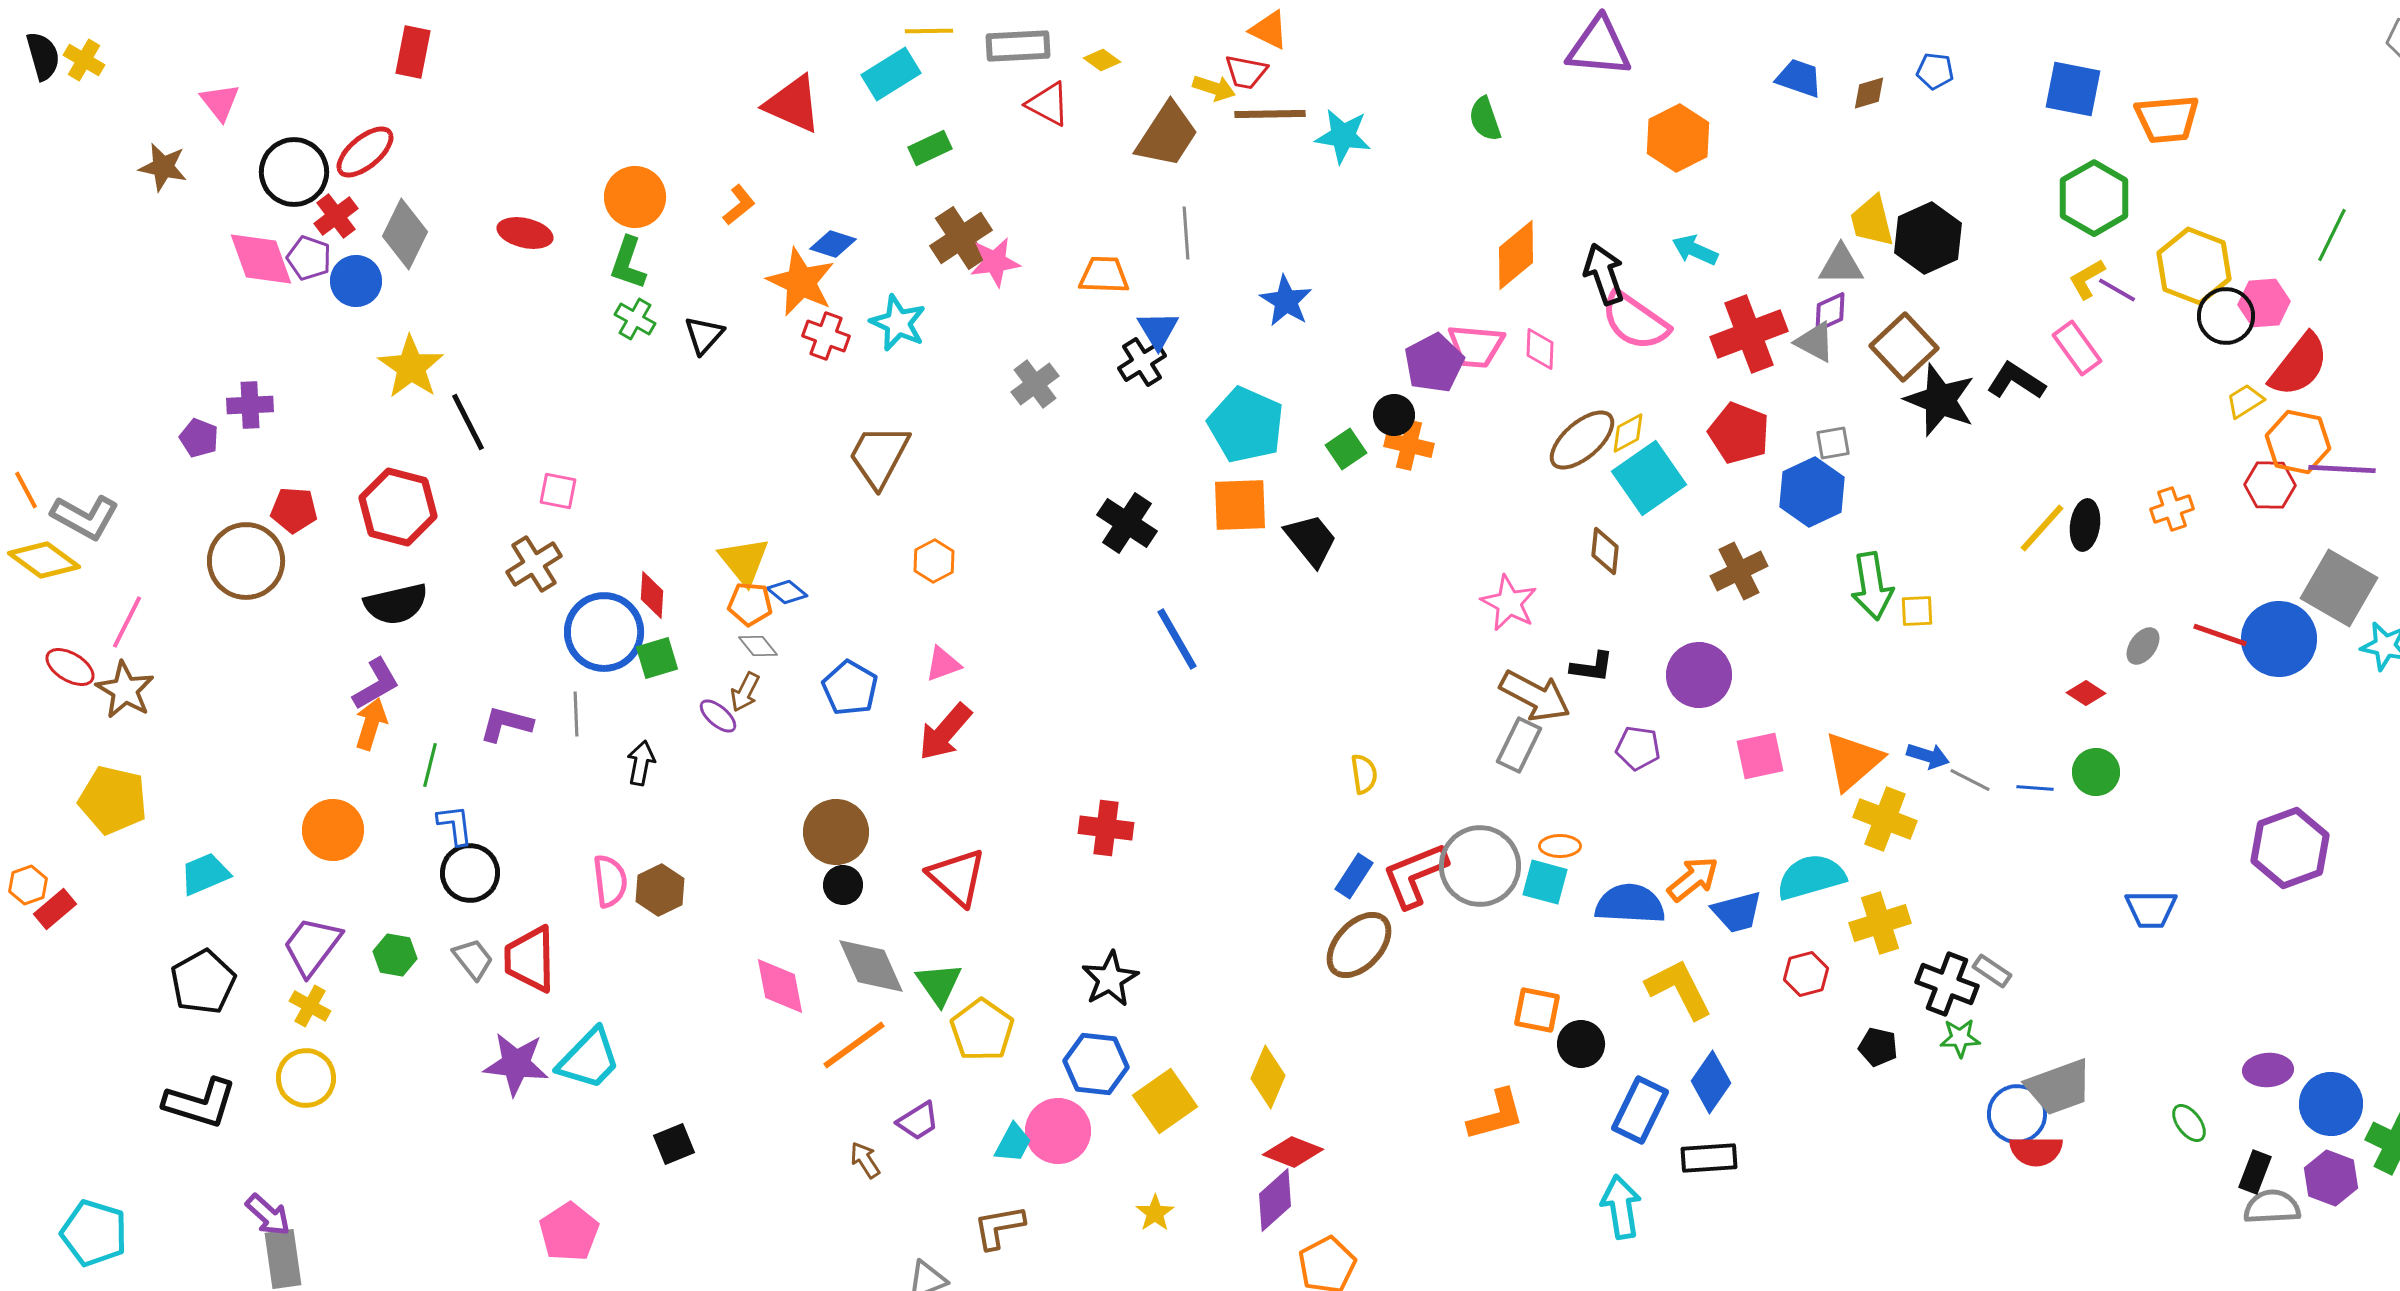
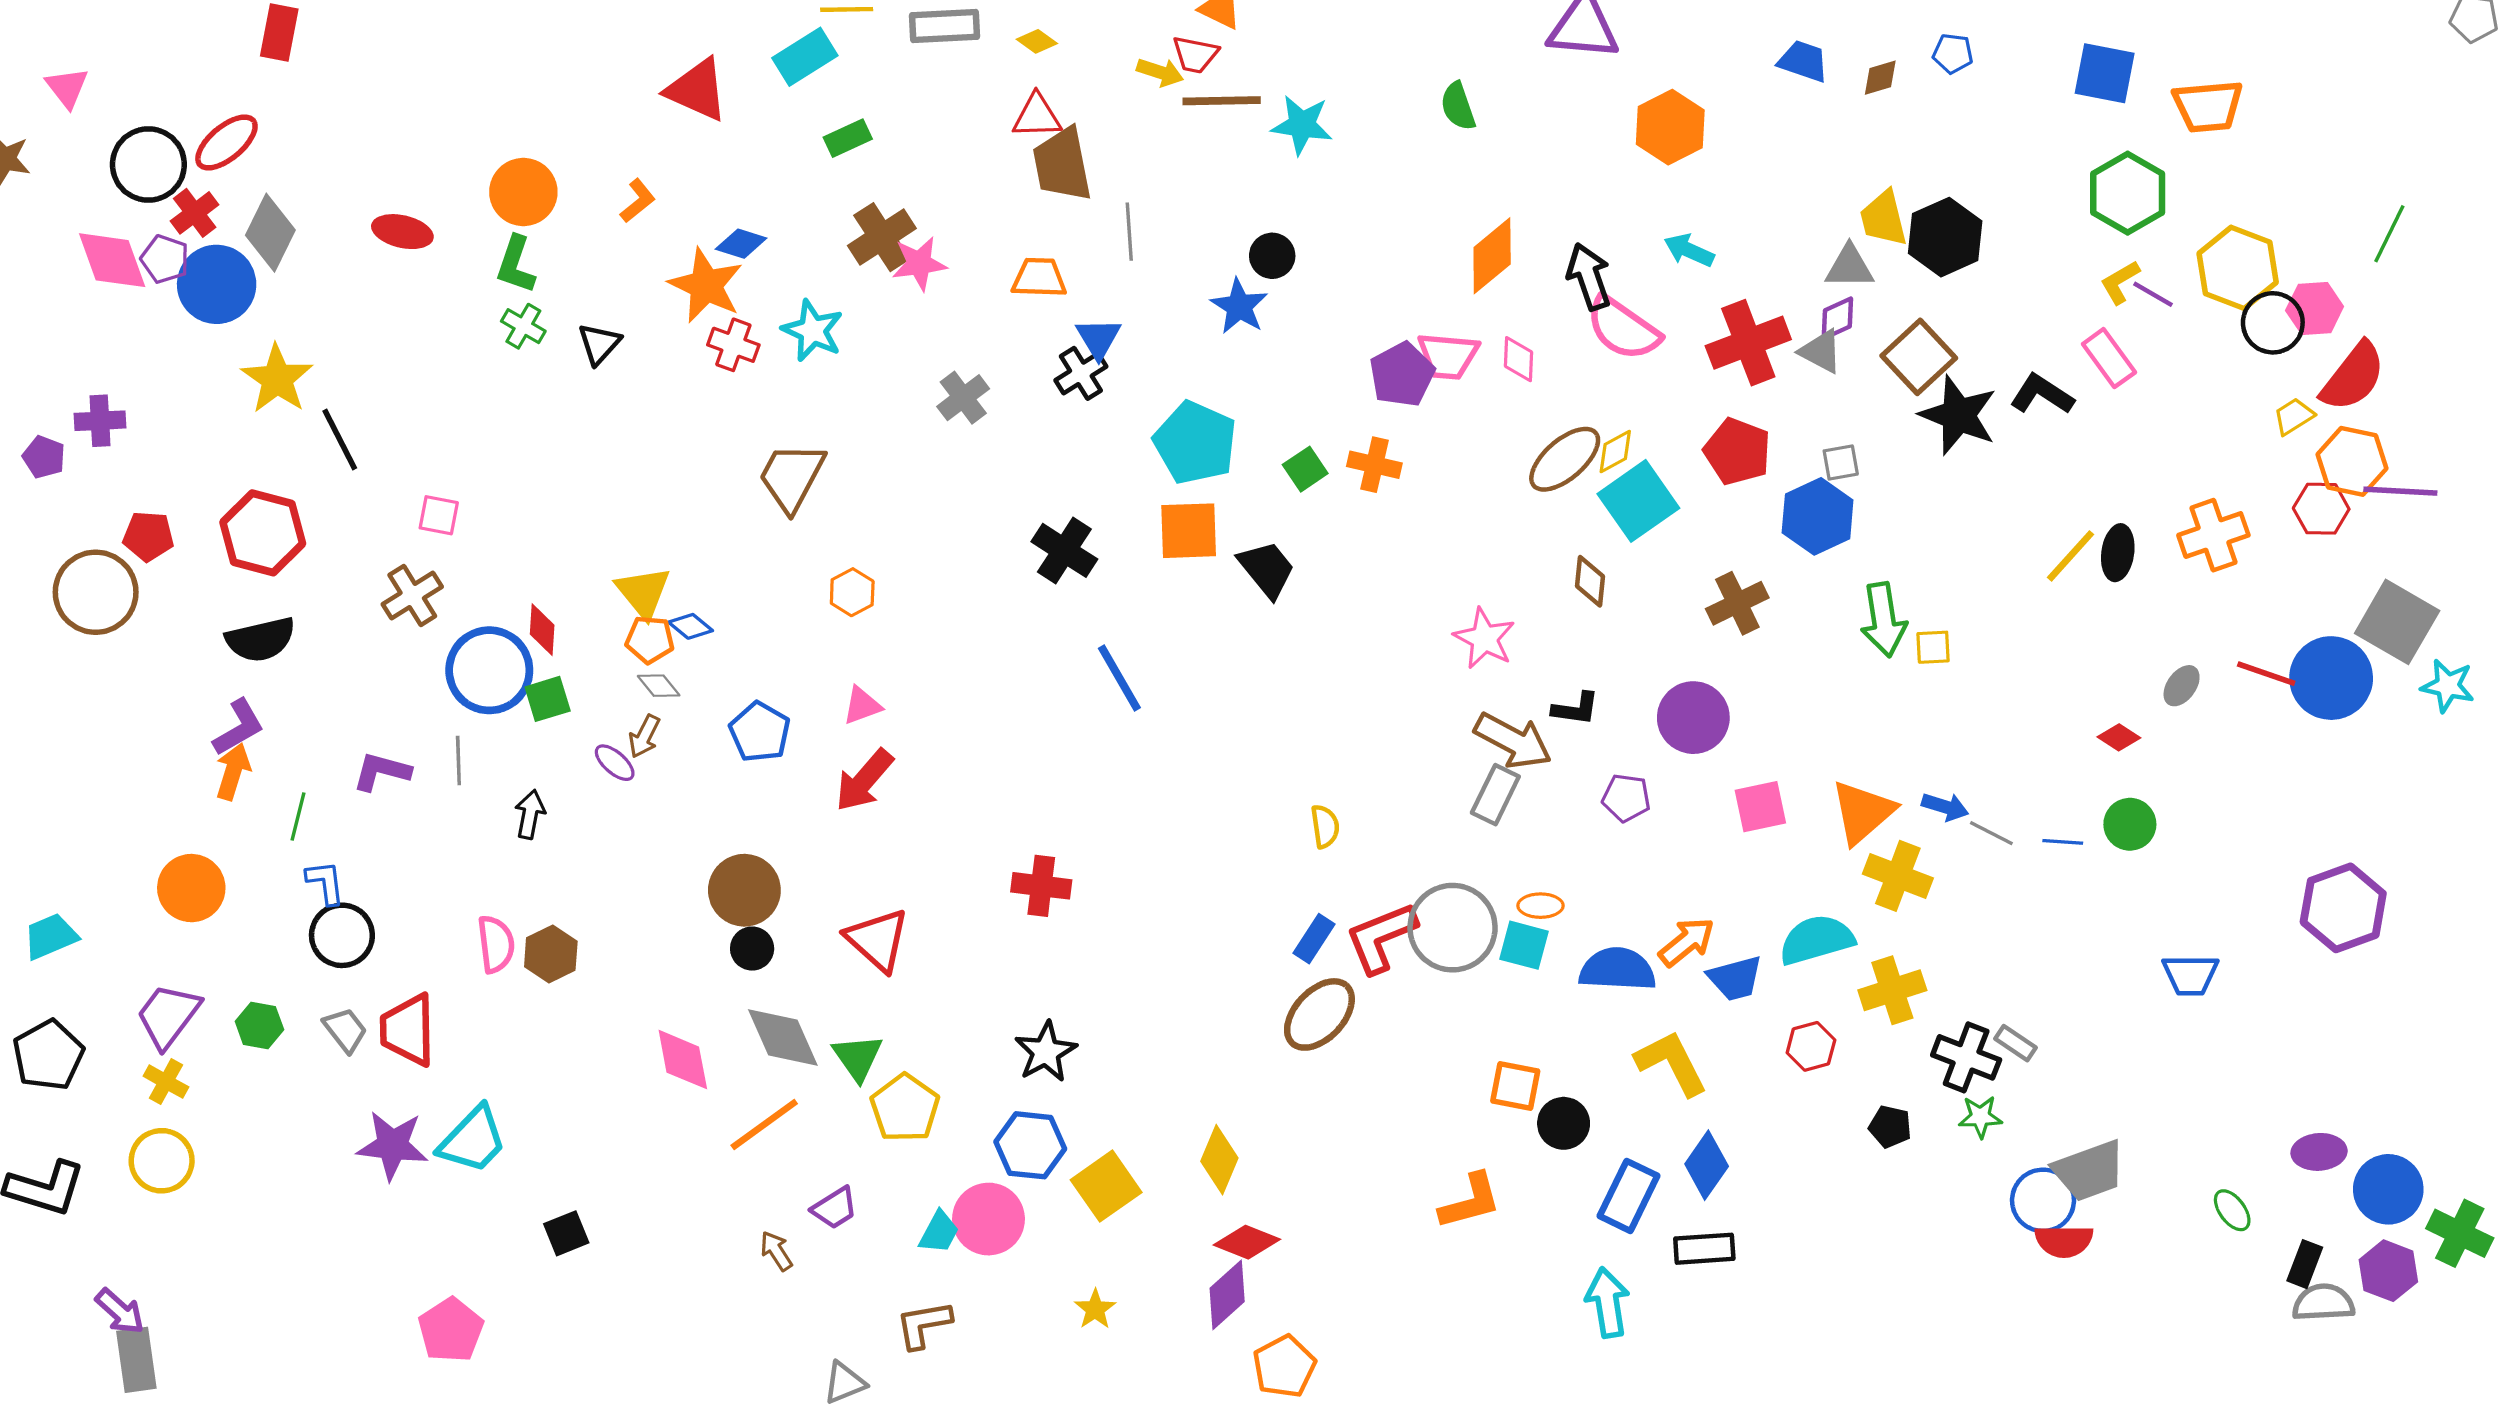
red triangle: (1048, 104) -> (1037, 116), moved, turned -30
brown trapezoid: (1167, 135) -> (1062, 164), moved, turned 136
blue circle: (356, 281) -> (217, 284), size x1.4
black circle: (1394, 415) -> (1272, 256), moved
orange cross: (2172, 509) -> (2213, 535), size x1.5

